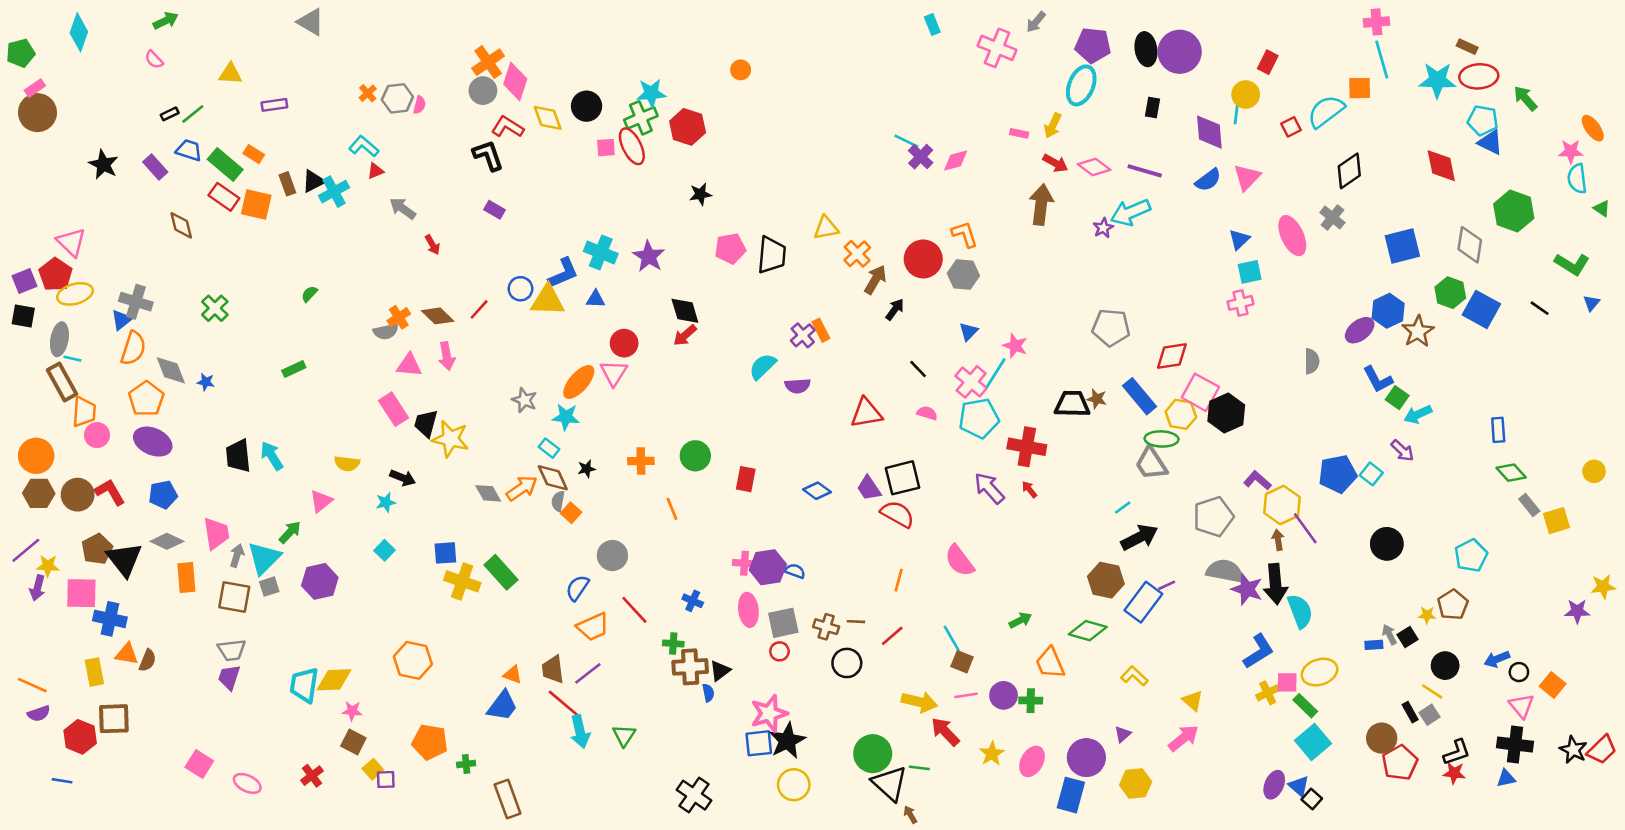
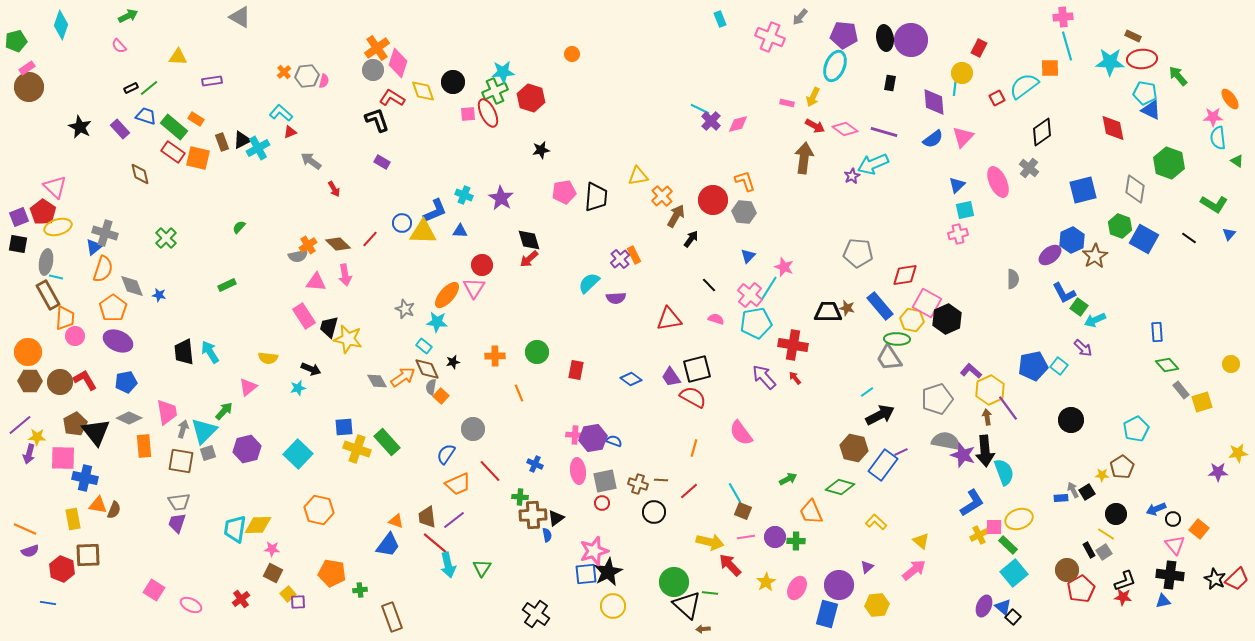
cyan cross: (601, 252) -> (464, 195), size x0.7
cyan square: (385, 550) -> (298, 454), moved, size x1.8
brown arrow: (910, 815) -> (703, 629), turned -64

